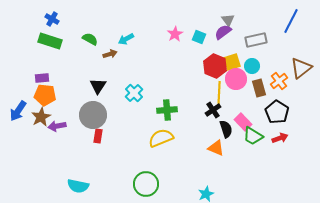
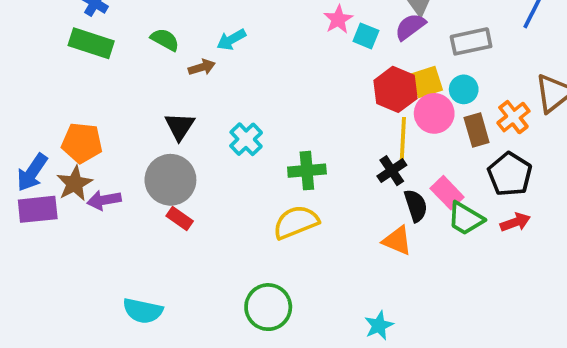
pink star: (175, 34) -> (338, 19), moved
purple rectangle: (42, 78) -> (38, 209), moved, size x1.5
red rectangle: (98, 136) -> (180, 219), turned -64

